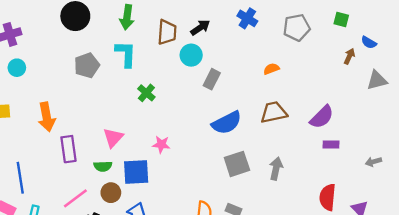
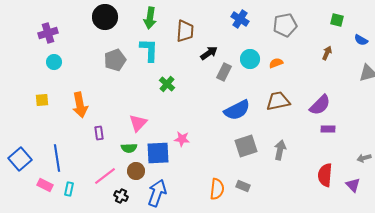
blue cross: (247, 18) -> (240, 19), moved
black arrow: (200, 28) -> (209, 53), moved
gray pentagon: (297, 28) -> (285, 25), moved
cyan circle: (191, 55) -> (250, 59), moved
brown arrow: (349, 56) -> (327, 53), moved
pink star: (161, 144) -> (182, 139), moved
purple rectangle: (68, 149) -> (99, 133), size x0.6
gray arrow: (373, 162) -> (364, 158), moved

